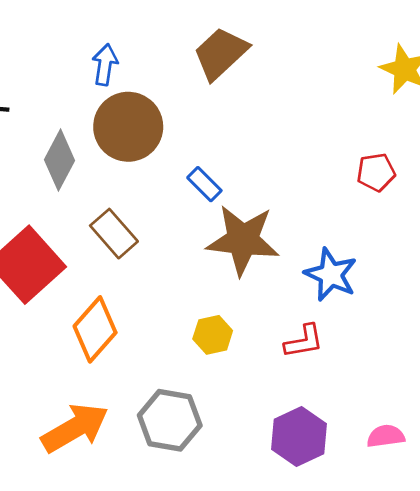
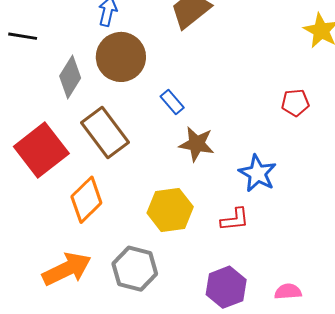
brown rectangle: (114, 234) -> (105, 132), size x1.4
brown star: (243, 240) -> (197, 144), size x0.7
yellow hexagon: (213, 335) -> (170, 210), size x1.6

